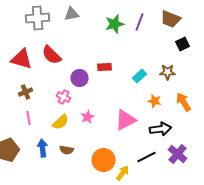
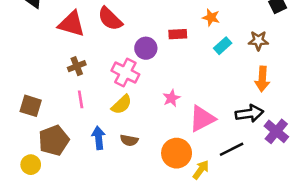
pink cross: (64, 97) -> (125, 73), size x1.5
orange star: (155, 101) -> (211, 18), moved
orange arrow: (184, 102) -> (262, 79), moved, turned -144
pink star: (88, 117) -> (171, 98), moved
pink triangle: (126, 120) -> (202, 119), moved
purple cross: (178, 154) -> (276, 131), moved

